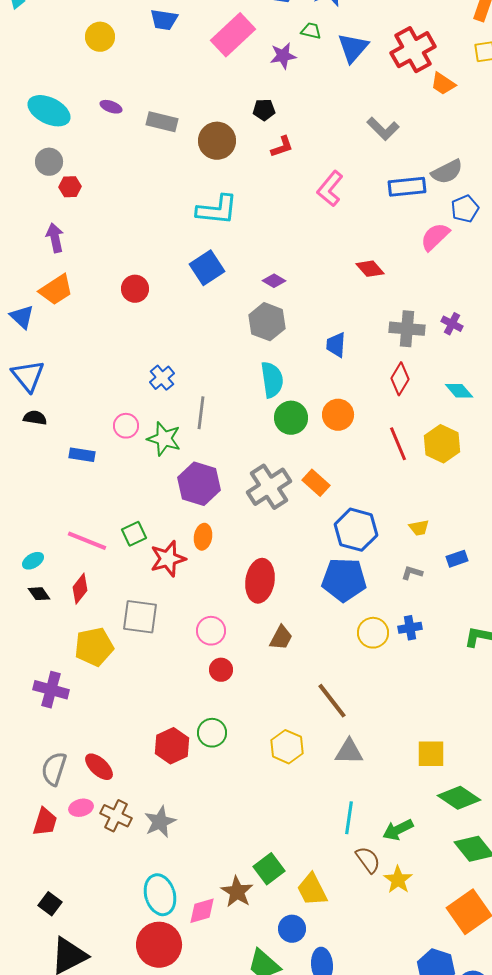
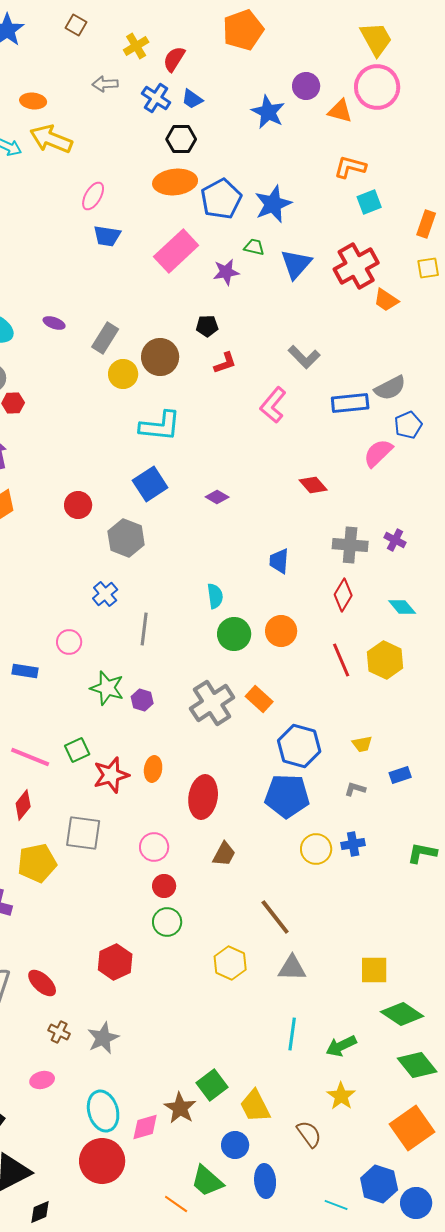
yellow circle: (100, 37) -> (123, 374), moved
gray rectangle: (162, 122) -> (105, 338), turned -72
gray L-shape: (383, 129) -> (304, 357), moved
gray hexagon: (267, 322) -> (126, 538), moved
cyan semicircle: (272, 380) -> (215, 596), size x0.7
green star: (164, 439) -> (107, 688), moved
purple hexagon: (199, 484) -> (142, 700), size x0.5
orange ellipse: (203, 537) -> (153, 769), moved
green circle: (212, 733) -> (167, 922), moved
pink ellipse: (81, 808) -> (42, 1080), moved
brown cross: (116, 816) -> (59, 1032), size x0.7
brown semicircle: (368, 860) -> (309, 1134), moved

